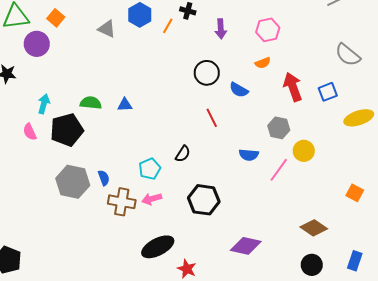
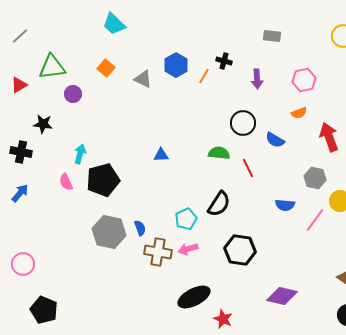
orange square: (56, 18) -> (106, 68), moved
purple circle: (37, 44) -> (73, 94), size x0.7
green semicircle: (91, 103) -> (219, 153), moved
black semicircle: (183, 154) -> (219, 204), size x1.5

